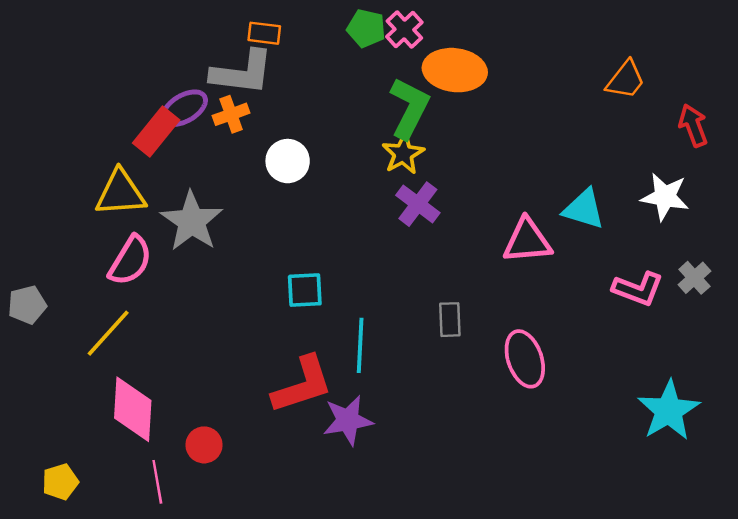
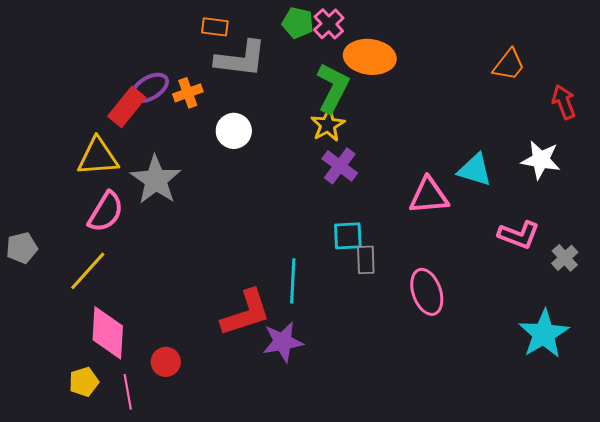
gray L-shape: (242, 73) -> (241, 59), moved
gray cross: (694, 278) -> (565, 258), moved
cyan square: (305, 290) -> (348, 236), moved
yellow pentagon: (60, 482) -> (84, 382), moved

